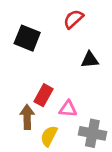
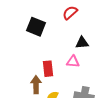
red rectangle: (43, 95) -> (48, 69), turned -35
pink triangle: (68, 109) -> (73, 62), moved

